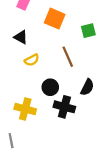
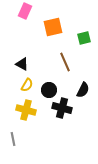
orange square: (55, 19) -> (53, 27), turned -36
black triangle: (21, 37) -> (22, 64), moved
yellow semicircle: (32, 60) -> (27, 85), moved, turned -32

